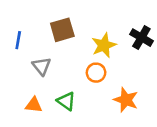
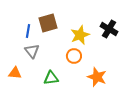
blue line: (18, 40) -> (28, 31), moved
green triangle: (66, 101) -> (51, 78), turned -42
orange triangle: (34, 105) -> (15, 73), moved

